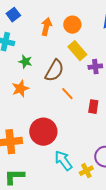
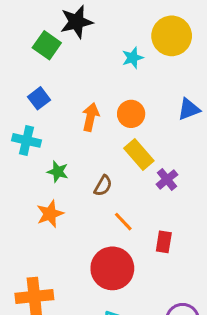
purple cross: (95, 67) -> (167, 179), turned -32
brown semicircle: (54, 71) -> (103, 186), size x0.6
red circle: (43, 132) -> (112, 268), moved

